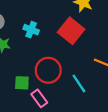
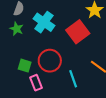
cyan cross: (31, 30) -> (44, 22), size x1.5

